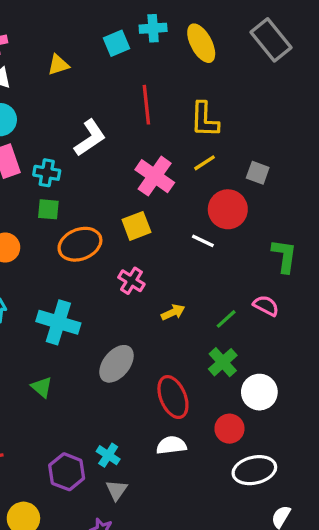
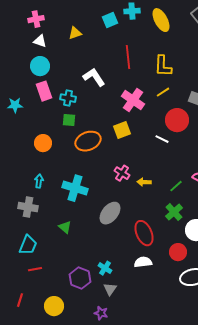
white L-shape: (90, 138) -> (94, 77), turned -90
pink cross: (131, 281) -> (122, 173), moved
yellow arrow: (173, 312) -> (144, 182), turned -152

